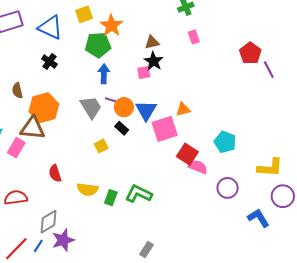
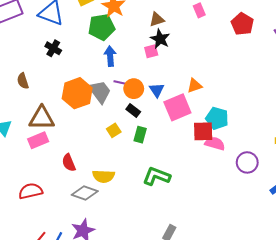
red pentagon: (250, 53) -> (242, 24), moved
orange hexagon: (44, 108) -> (77, 93), moved
blue triangle: (146, 110) -> (157, 90), size x0.7
cyan pentagon: (225, 142) -> (217, 118), moved
pink rectangle: (16, 148) -> (38, 140), moved, turned 42
red square: (187, 154) -> (203, 131), turned -30
green rectangle: (111, 198) -> (140, 135), moved
gray diamond: (48, 222) -> (85, 193), moved, turned 55

